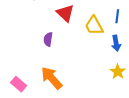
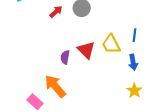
red triangle: (65, 13) -> (86, 50), moved
orange arrow: (52, 78) -> (55, 86), moved

